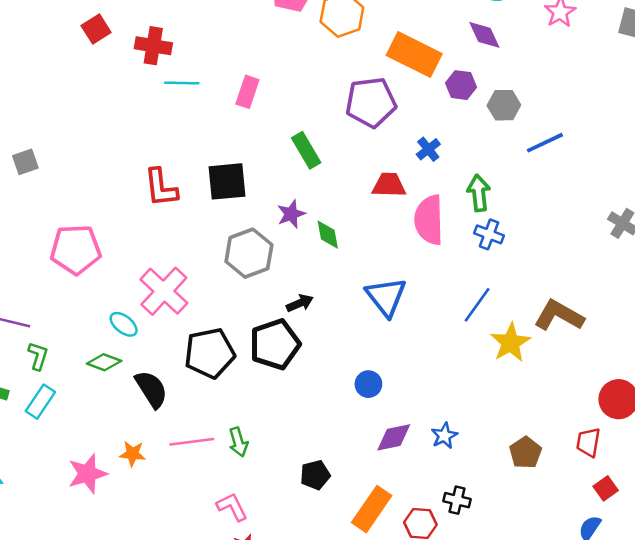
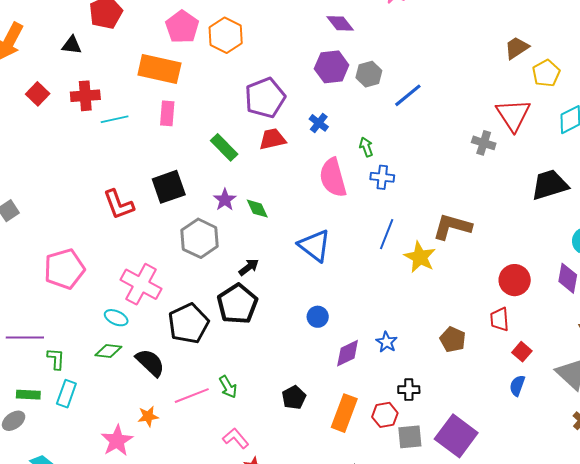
orange rectangle: (414, 55) -> (159, 69), moved
purple hexagon: (461, 85) -> (332, 67), size x1.4
red trapezoid: (389, 185) -> (272, 139), moved
green arrow: (479, 193) -> (366, 147), size x0.7

